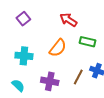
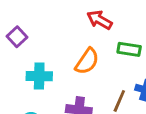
purple square: (23, 19) -> (17, 37), moved

